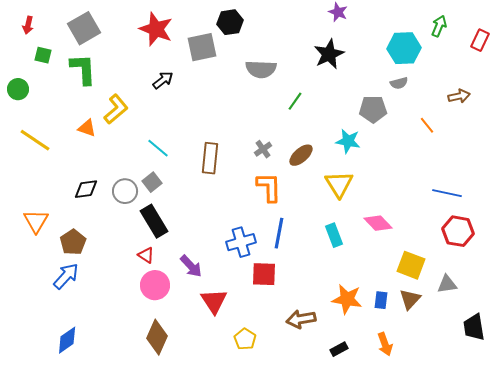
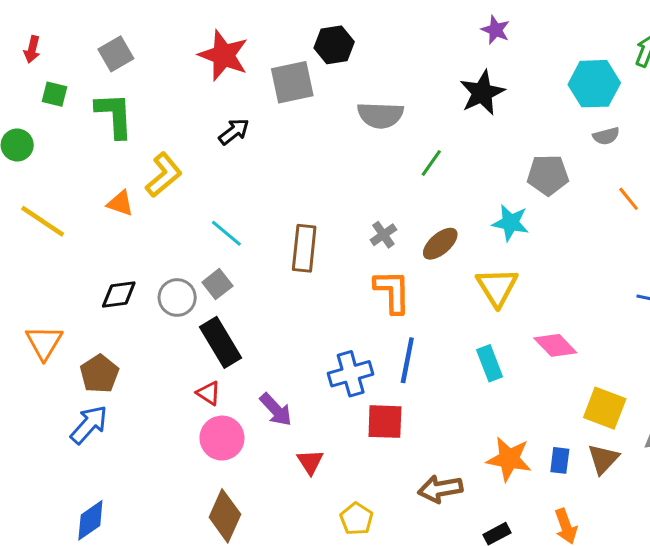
gray square: (84, 28) -> (116, 54), size x0.7
gray semicircle: (399, 83) -> (606, 136), moved
red triangle: (214, 301) -> (310, 462), size x0.7

